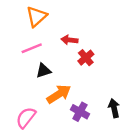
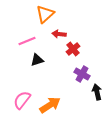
orange triangle: (36, 16) -> (45, 14), moved
orange arrow: (59, 94) -> (50, 105), moved
purple cross: (80, 112) -> (82, 74), moved

